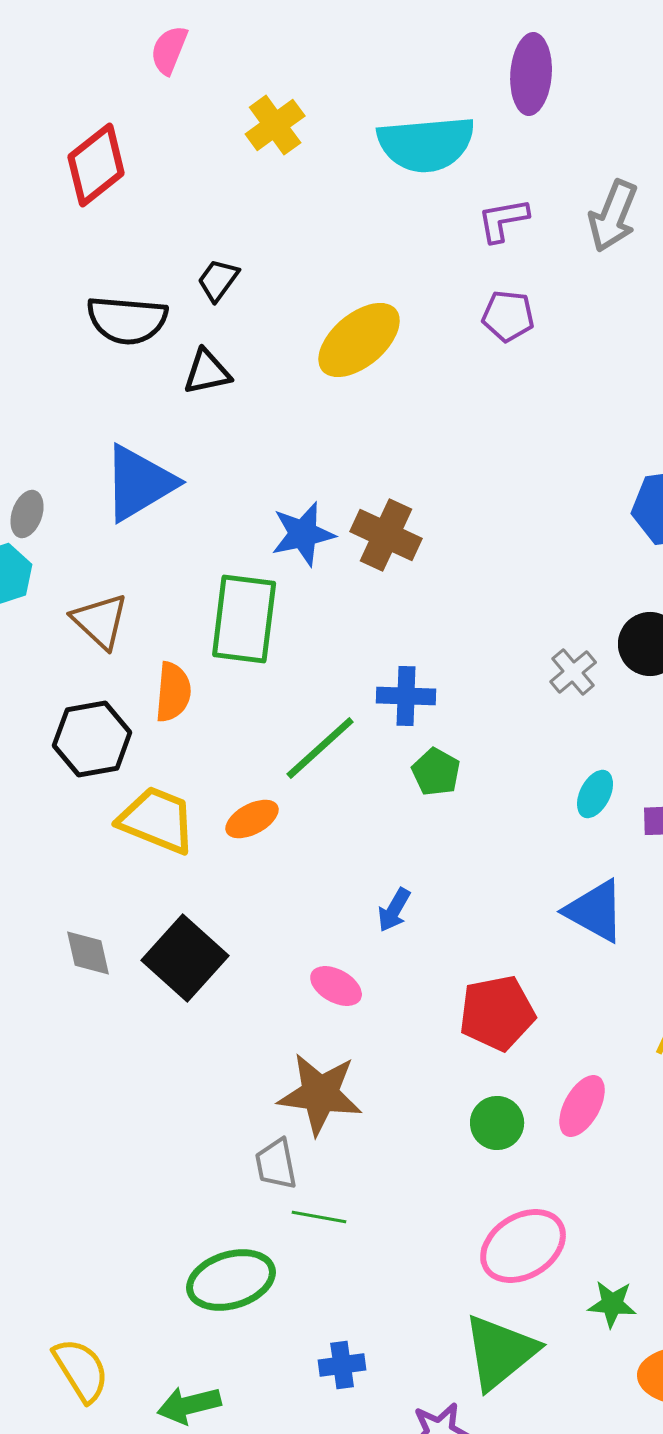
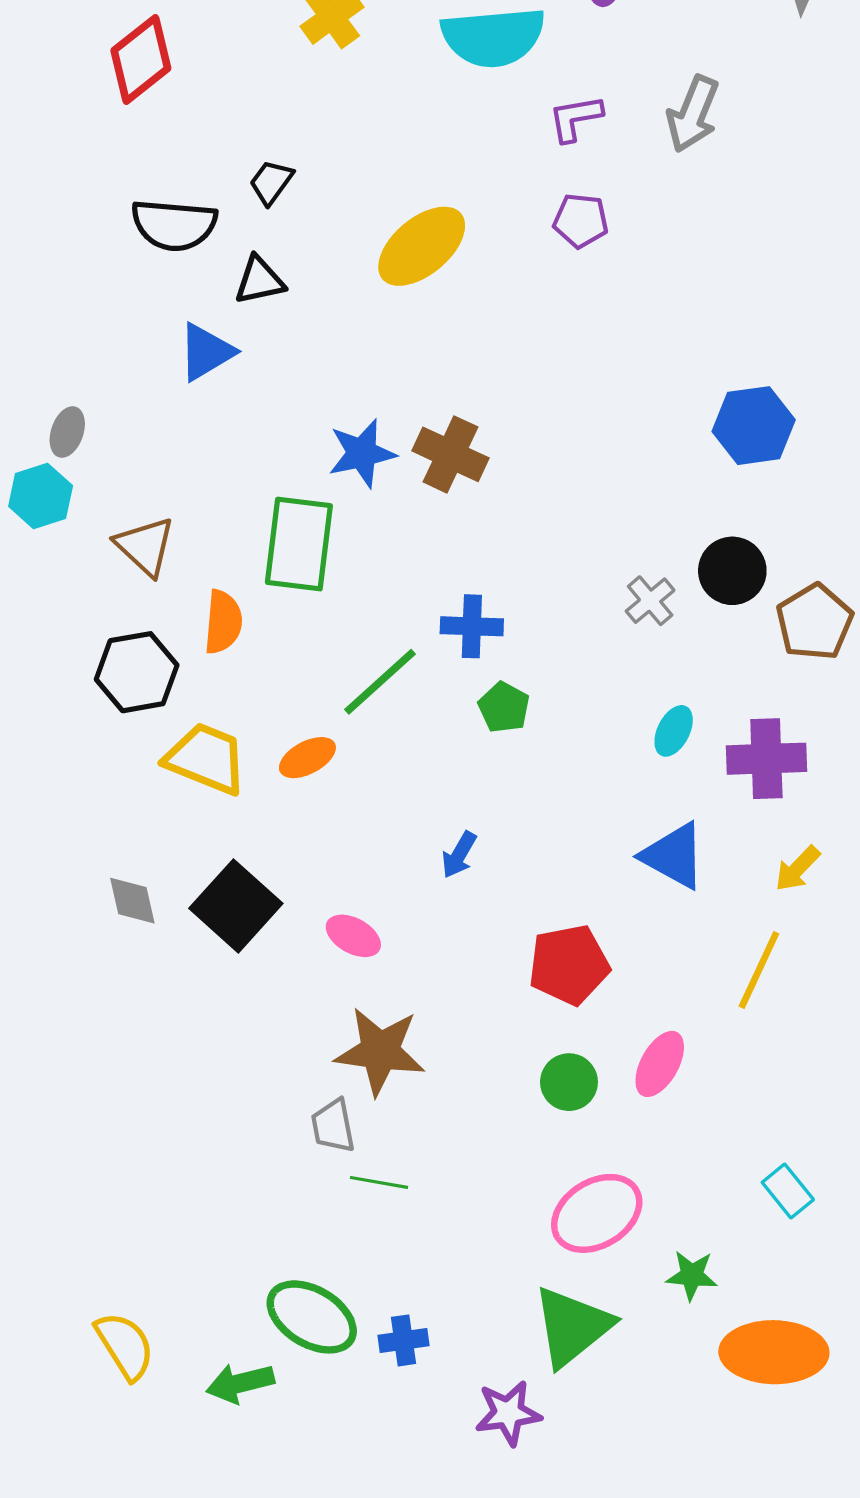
blue triangle: (139, 483) -> (206, 352), moved, size x0.7
pink ellipse: (336, 986) -> (353, 936), moved
green ellipse: (231, 1280) -> (312, 1317), moved, turned 48

